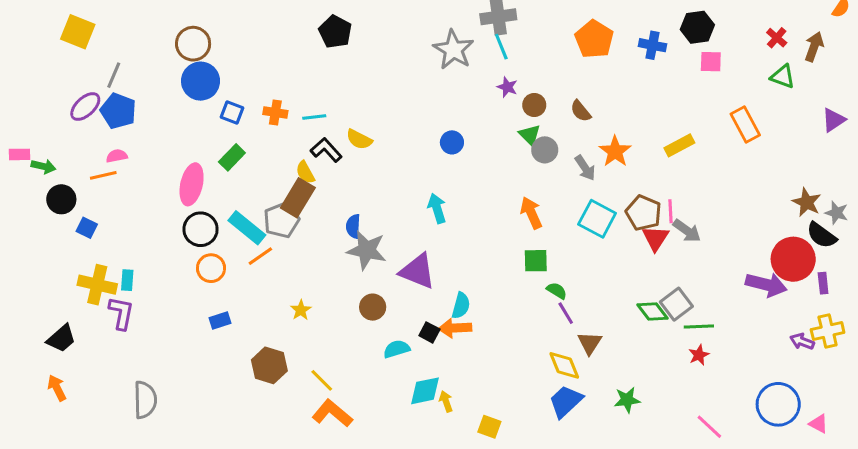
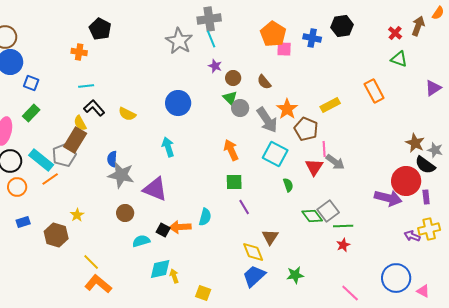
brown arrow: (814, 47) -> (418, 26), moved
pink square: (711, 62) -> (284, 49), moved
orange cross: (275, 113) -> (79, 52), moved
yellow semicircle: (359, 139) -> (127, 114), moved
blue circle: (452, 142) -> (178, 103), size x1.6
gray arrow: (585, 168) -> (267, 120), size x1.5
brown pentagon: (643, 213) -> (306, 129), moved
green semicircle: (557, 291) -> (288, 185), moved, turned 40
cyan semicircle: (461, 306) -> (205, 217), moved
purple line: (566, 313) -> (244, 207), moved
brown hexagon: (269, 365) -> (56, 235), moved

